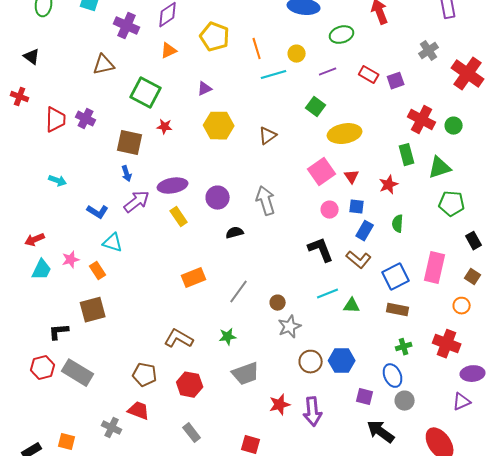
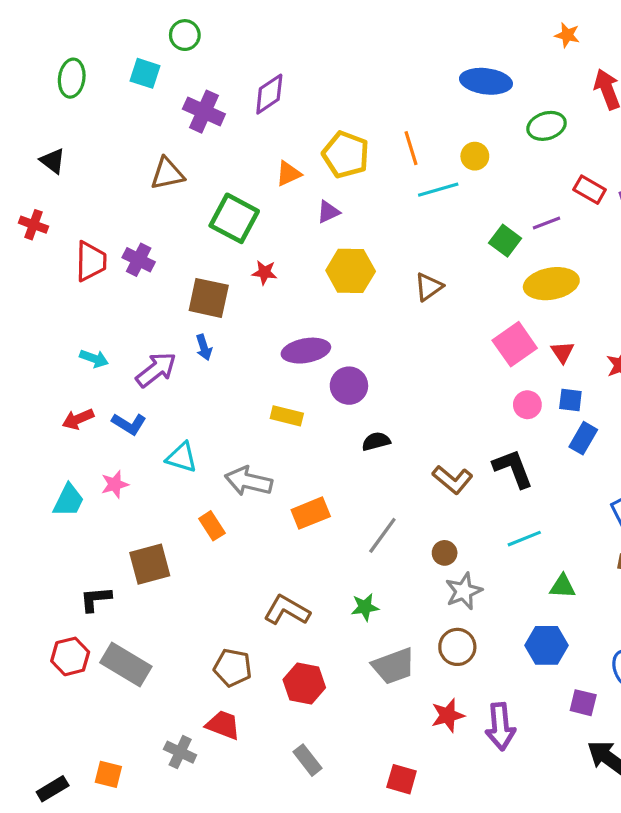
yellow pentagon: (215, 37) -> (346, 155), moved
orange triangle: (169, 51) -> (288, 174), moved
purple line: (328, 72) -> (547, 223), moved
purple ellipse: (173, 186) -> (306, 351), moved
gray arrow: (266, 201) -> (249, 481), moved, turned -60
purple arrow: (137, 202) -> (156, 370), moved
blue L-shape: (98, 212) -> (129, 424), moved
yellow rectangle: (179, 217) -> (287, 416), turned -42
red arrow: (35, 240) -> (78, 419), moved
brown L-shape: (359, 260) -> (453, 480), moved
orange rectangle: (98, 271) -> (212, 526), moved
green triangle: (352, 306) -> (562, 586), moved
brown circle: (311, 362) -> (457, 647), moved

